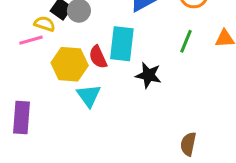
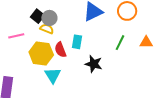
yellow semicircle: (45, 24) -> (47, 29), moved
cyan rectangle: (122, 44) -> (77, 42), size x0.6

